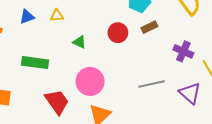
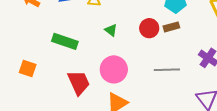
brown rectangle: (149, 27) -> (171, 27), moved
gray line: (152, 84) -> (167, 70), moved

